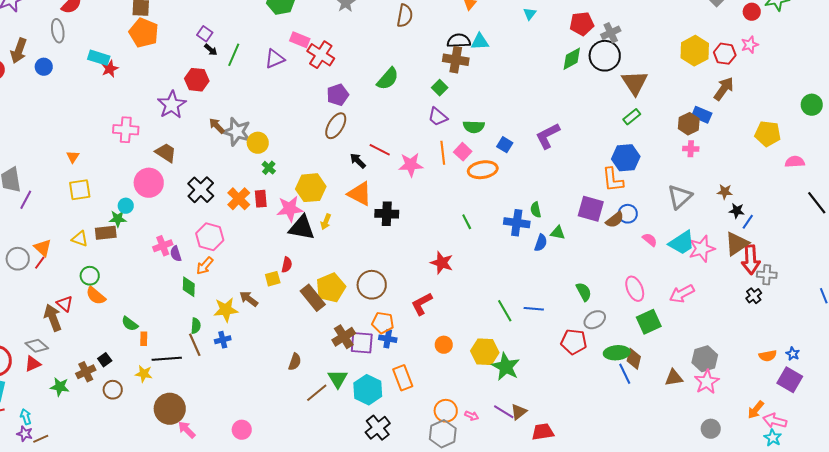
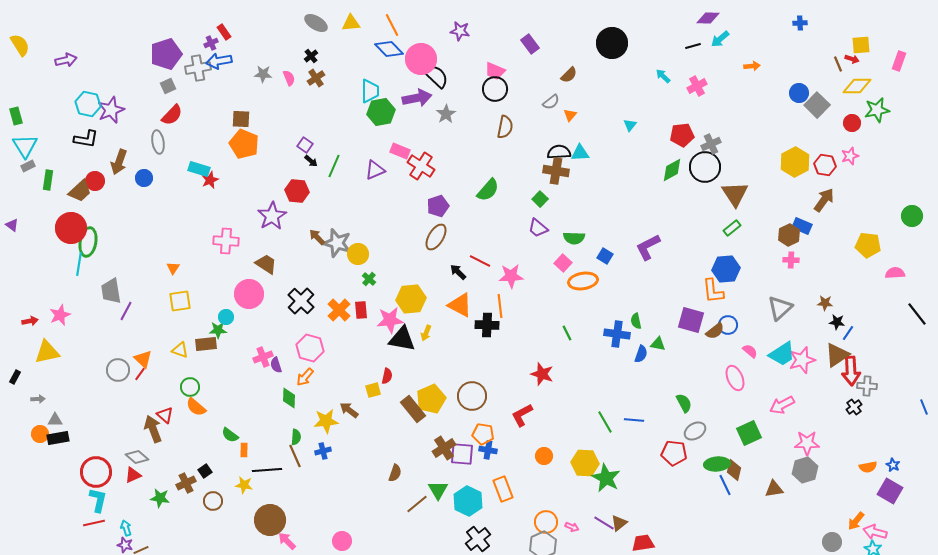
orange line: (443, 153) -> (500, 306), moved
pink ellipse: (635, 289) -> (735, 378), moved
pink star: (707, 382) -> (807, 443), moved, turned 30
gray circle: (711, 429) -> (832, 542), moved

